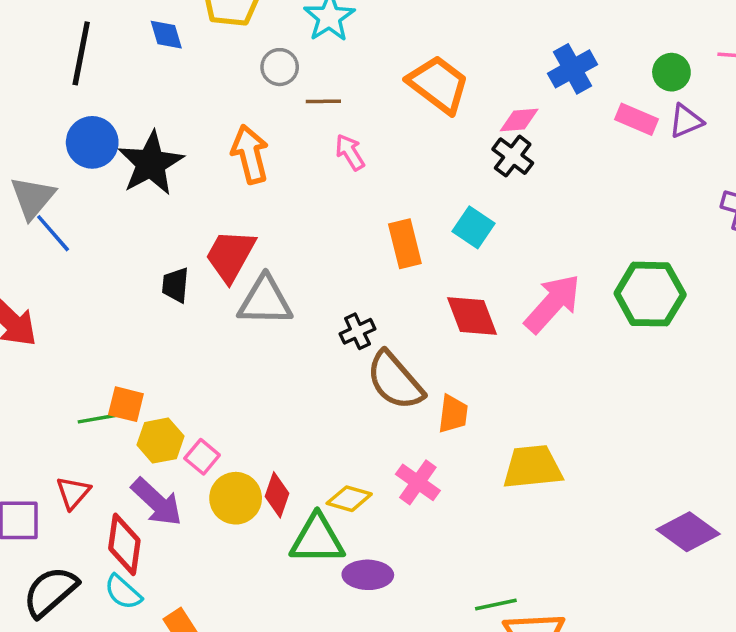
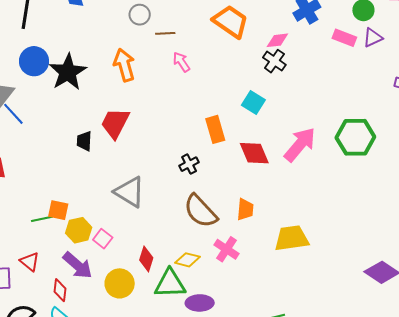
orange rectangle: (405, 244) -> (215, 129), moved
gray triangle: (265, 301) -> (130, 192), moved, turned 32
brown semicircle: (395, 381) -> (201, 211), moved
red triangle: (73, 493) -> (30, 262), turned -30
yellow circle: (236, 498) -> (120, 283), moved
red diamond: (124, 544) -> (60, 290), size x0.7

